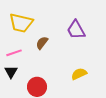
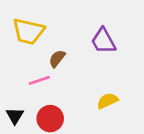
pink line: (14, 53) -> (39, 80), moved
black triangle: (11, 72) -> (15, 116), moved

